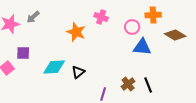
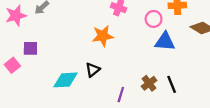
orange star: (76, 32) -> (103, 36), moved, turned -30
cyan diamond: (54, 67) -> (65, 80), moved

